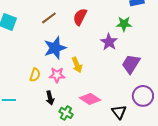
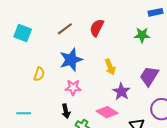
purple star: (109, 42) -> (121, 92), moved
yellow arrow: (77, 65) -> (110, 67), moved
yellow semicircle: (35, 75) -> (39, 74), moved

